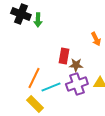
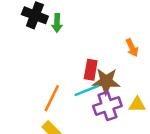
brown star: (76, 65) -> (106, 81), size x1.5
cyan line: (51, 87) -> (87, 90), moved

